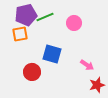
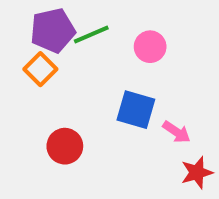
orange square: (20, 34) -> (40, 69), turned -35
blue square: (52, 54) -> (136, 110), moved

